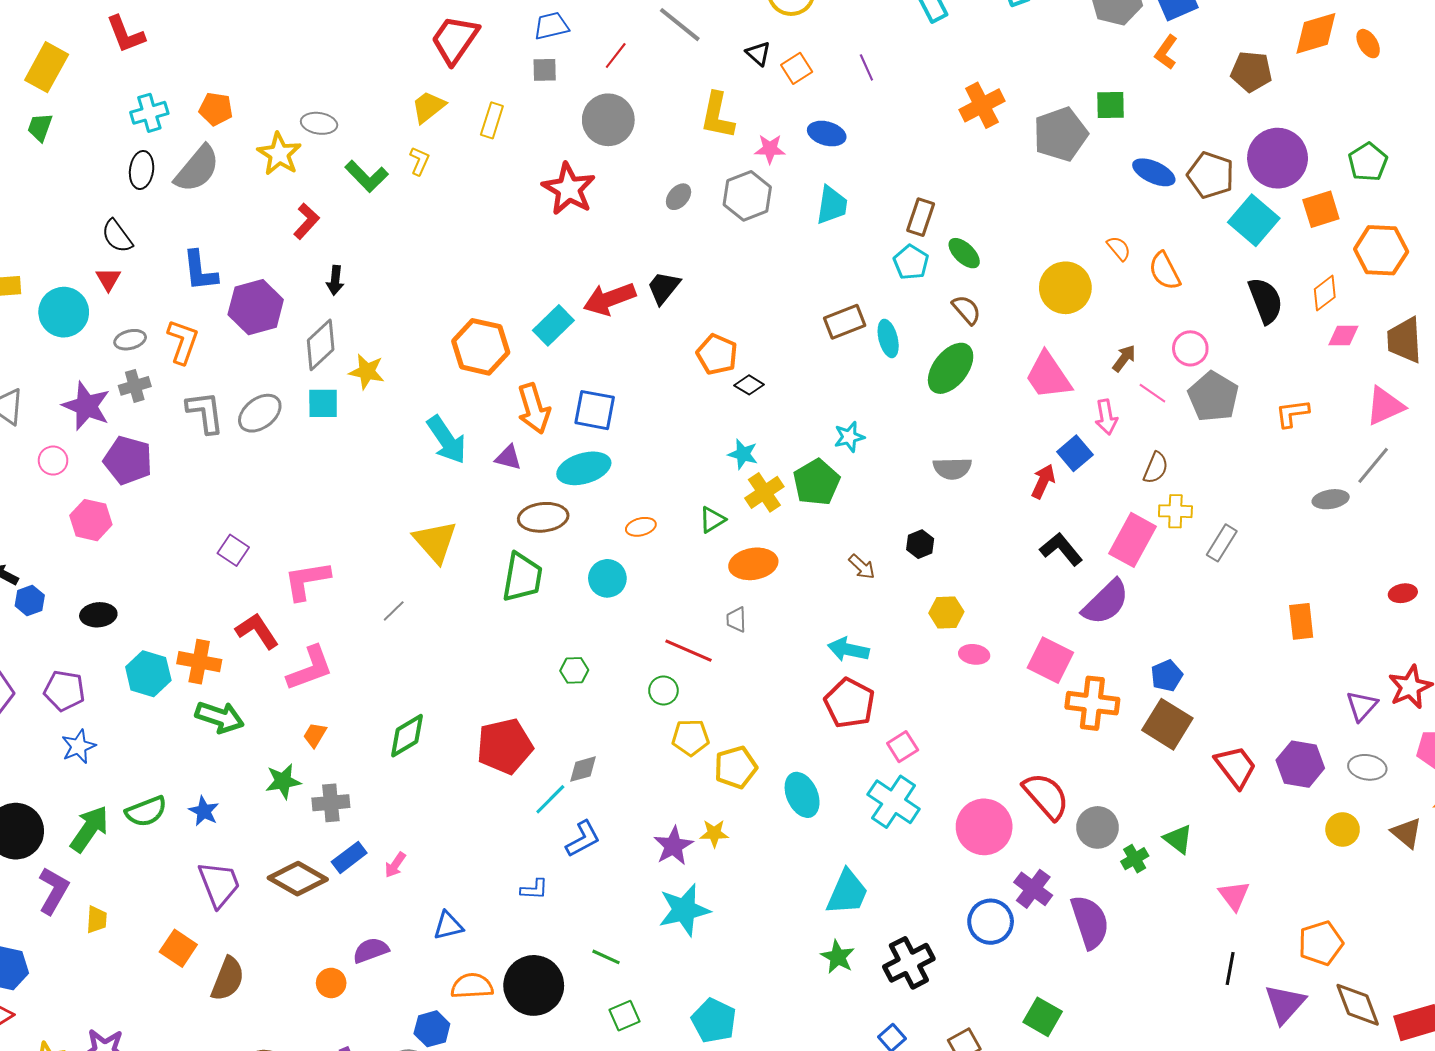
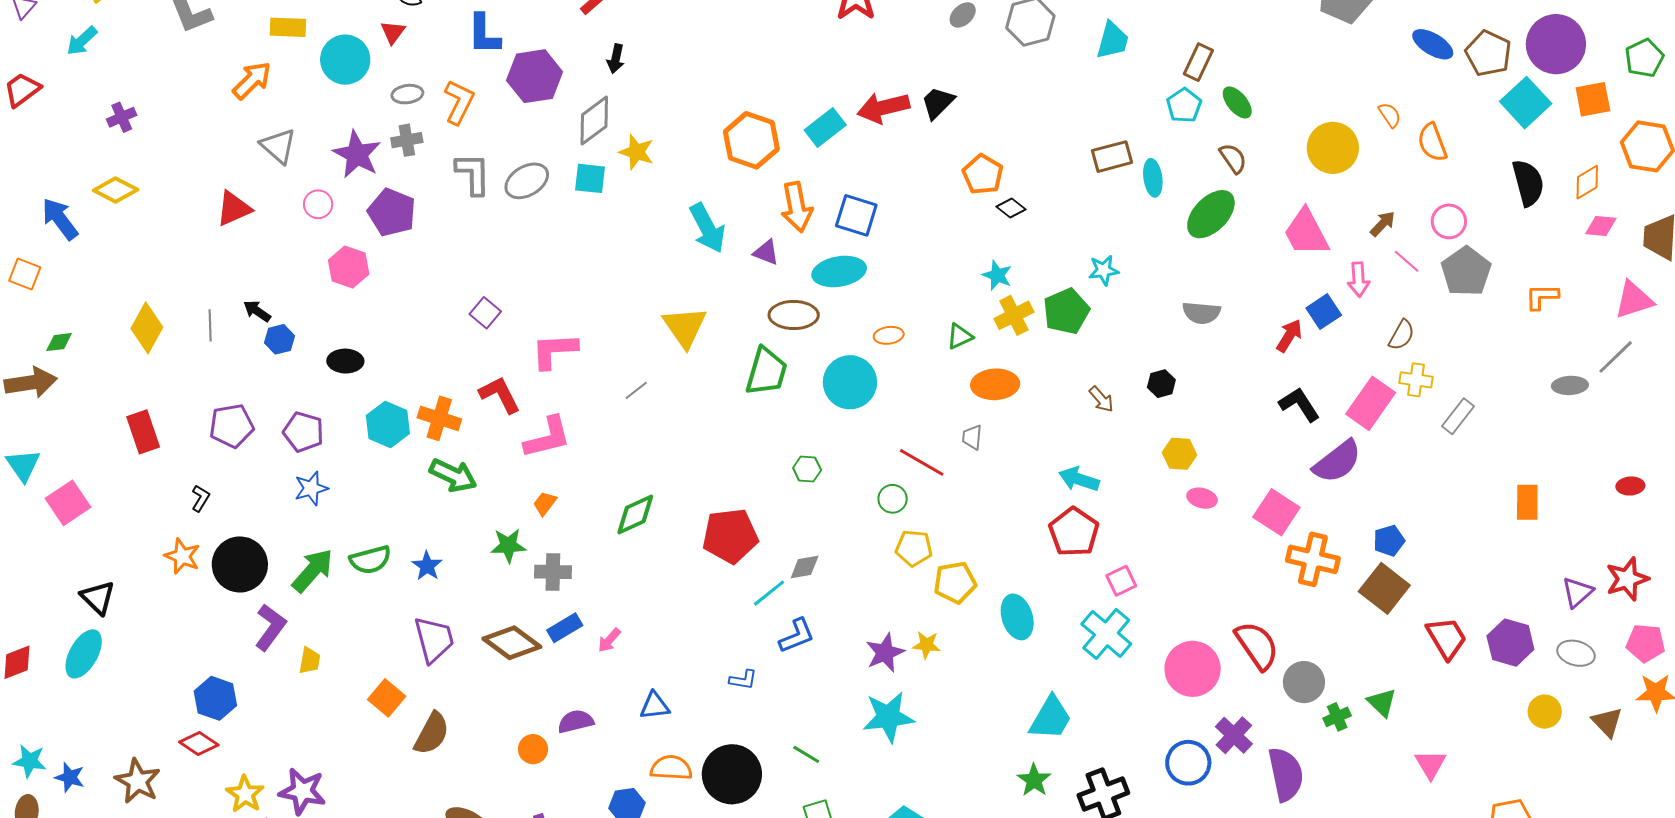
cyan circle: (607, 578) -> (850, 382), size x1.4

